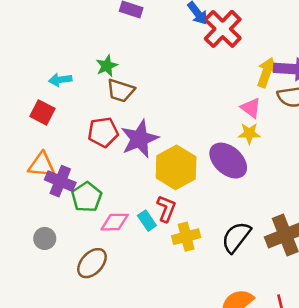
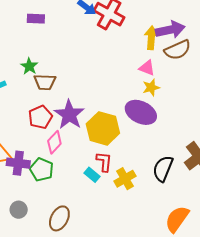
pink diamond: (115, 222) -> (54, 142), moved, turned -30

